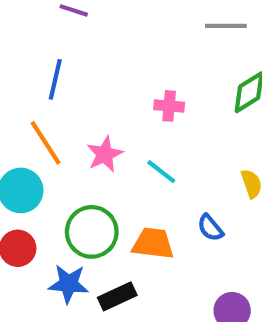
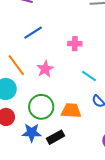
blue line: (55, 79) -> (33, 33), moved, turned 48
cyan line: (161, 172) -> (89, 76), moved

